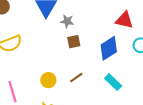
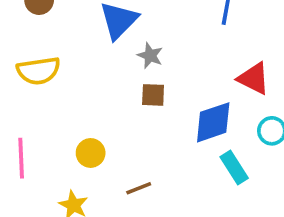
brown line: (76, 78) -> (139, 188), moved
cyan rectangle: (113, 82) -> (234, 167), moved

